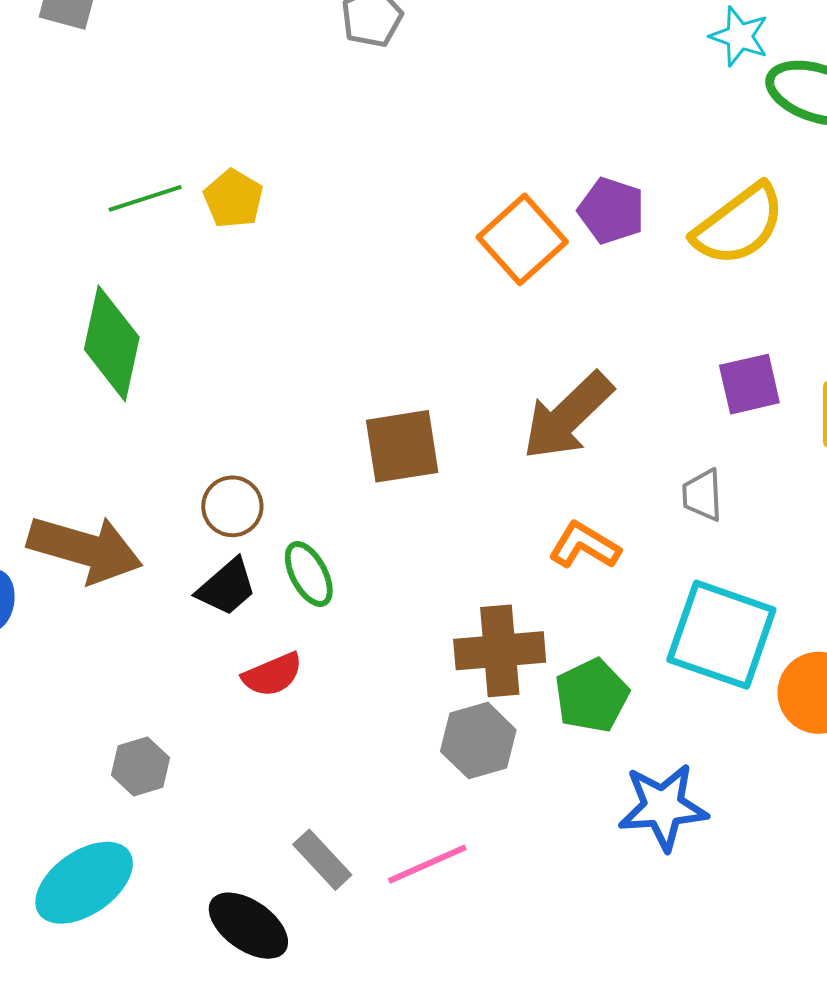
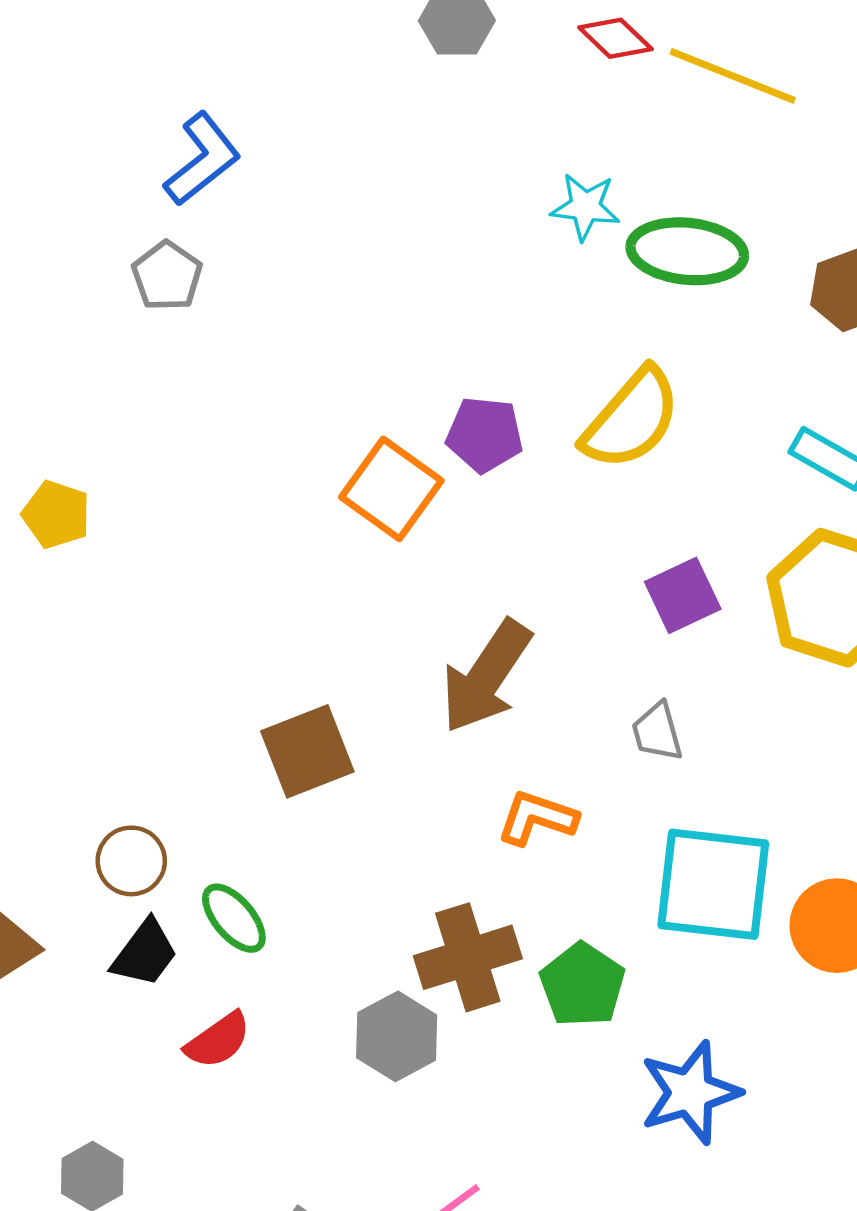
gray hexagon: (478, 741) -> (397, 1036), moved

